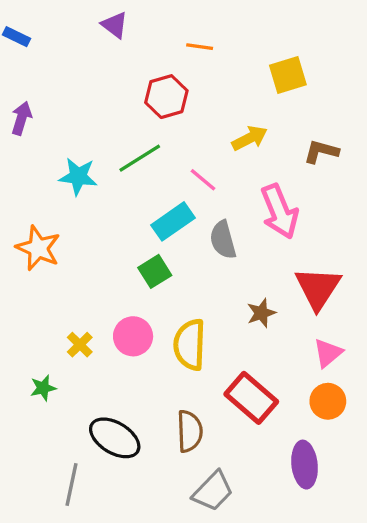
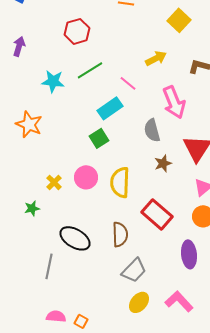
yellow square: (288, 75) -> (179, 20), turned -30
red hexagon: (166, 97) -> (77, 31), moved
gray semicircle: (223, 240) -> (152, 130), moved

